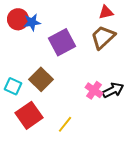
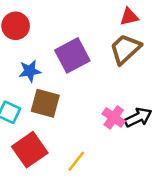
blue star: (32, 22) -> (30, 71), moved
brown square: (41, 79) -> (45, 103), turned -30

